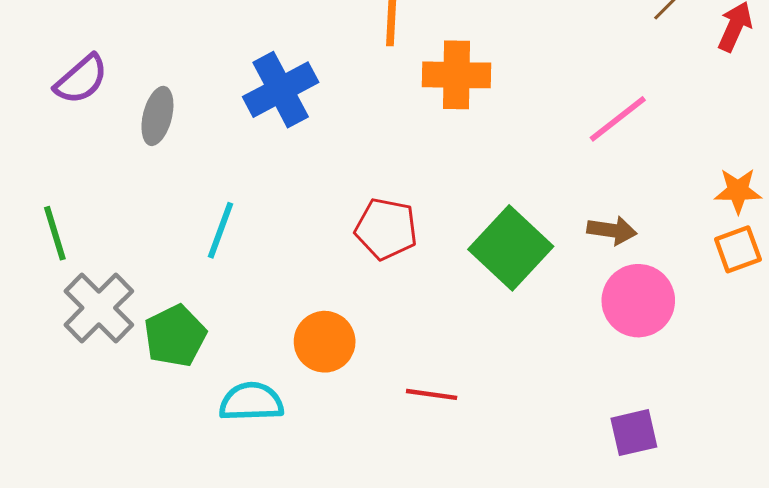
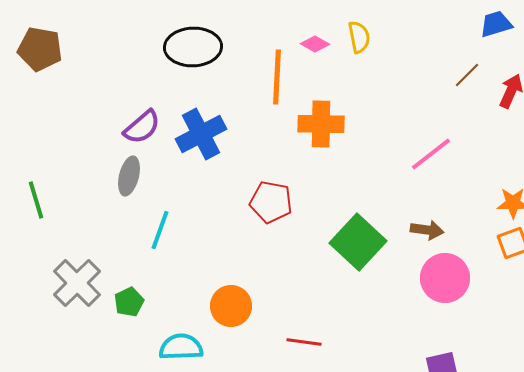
purple semicircle: (81, 79) -> (142, 127), moved
gray ellipse: (157, 116) -> (129, 176), moved
red pentagon: (386, 229) -> (271, 202), moved
green line: (55, 233) -> (36, 200), moved
green pentagon: (175, 336) -> (129, 302), size x0.7

